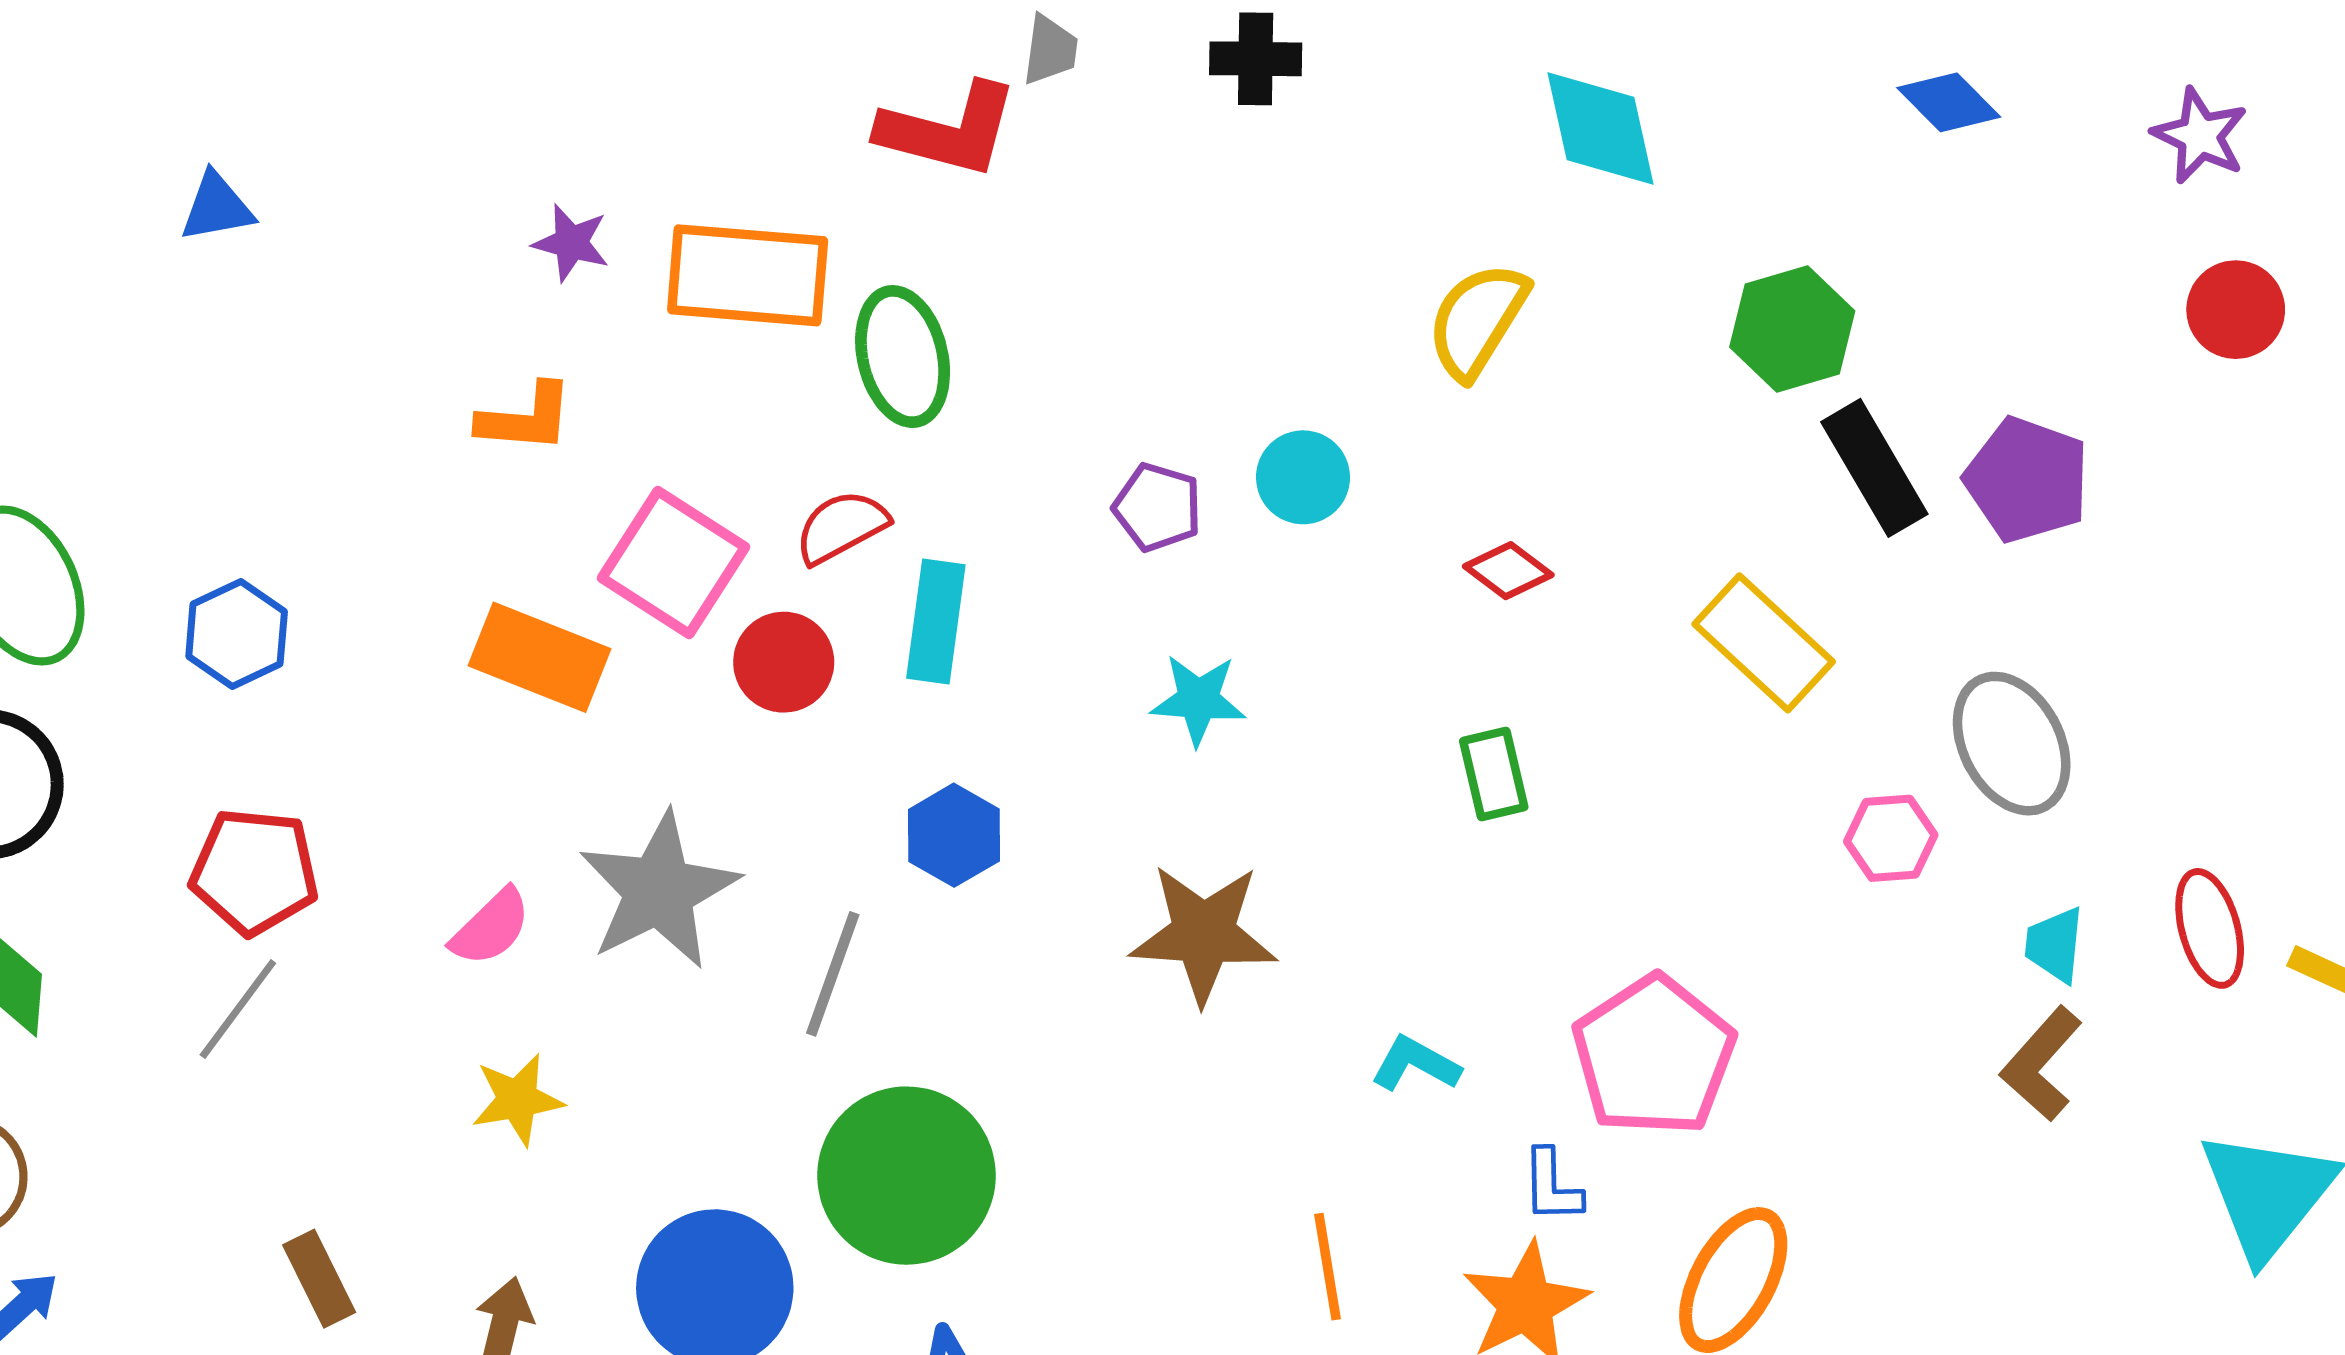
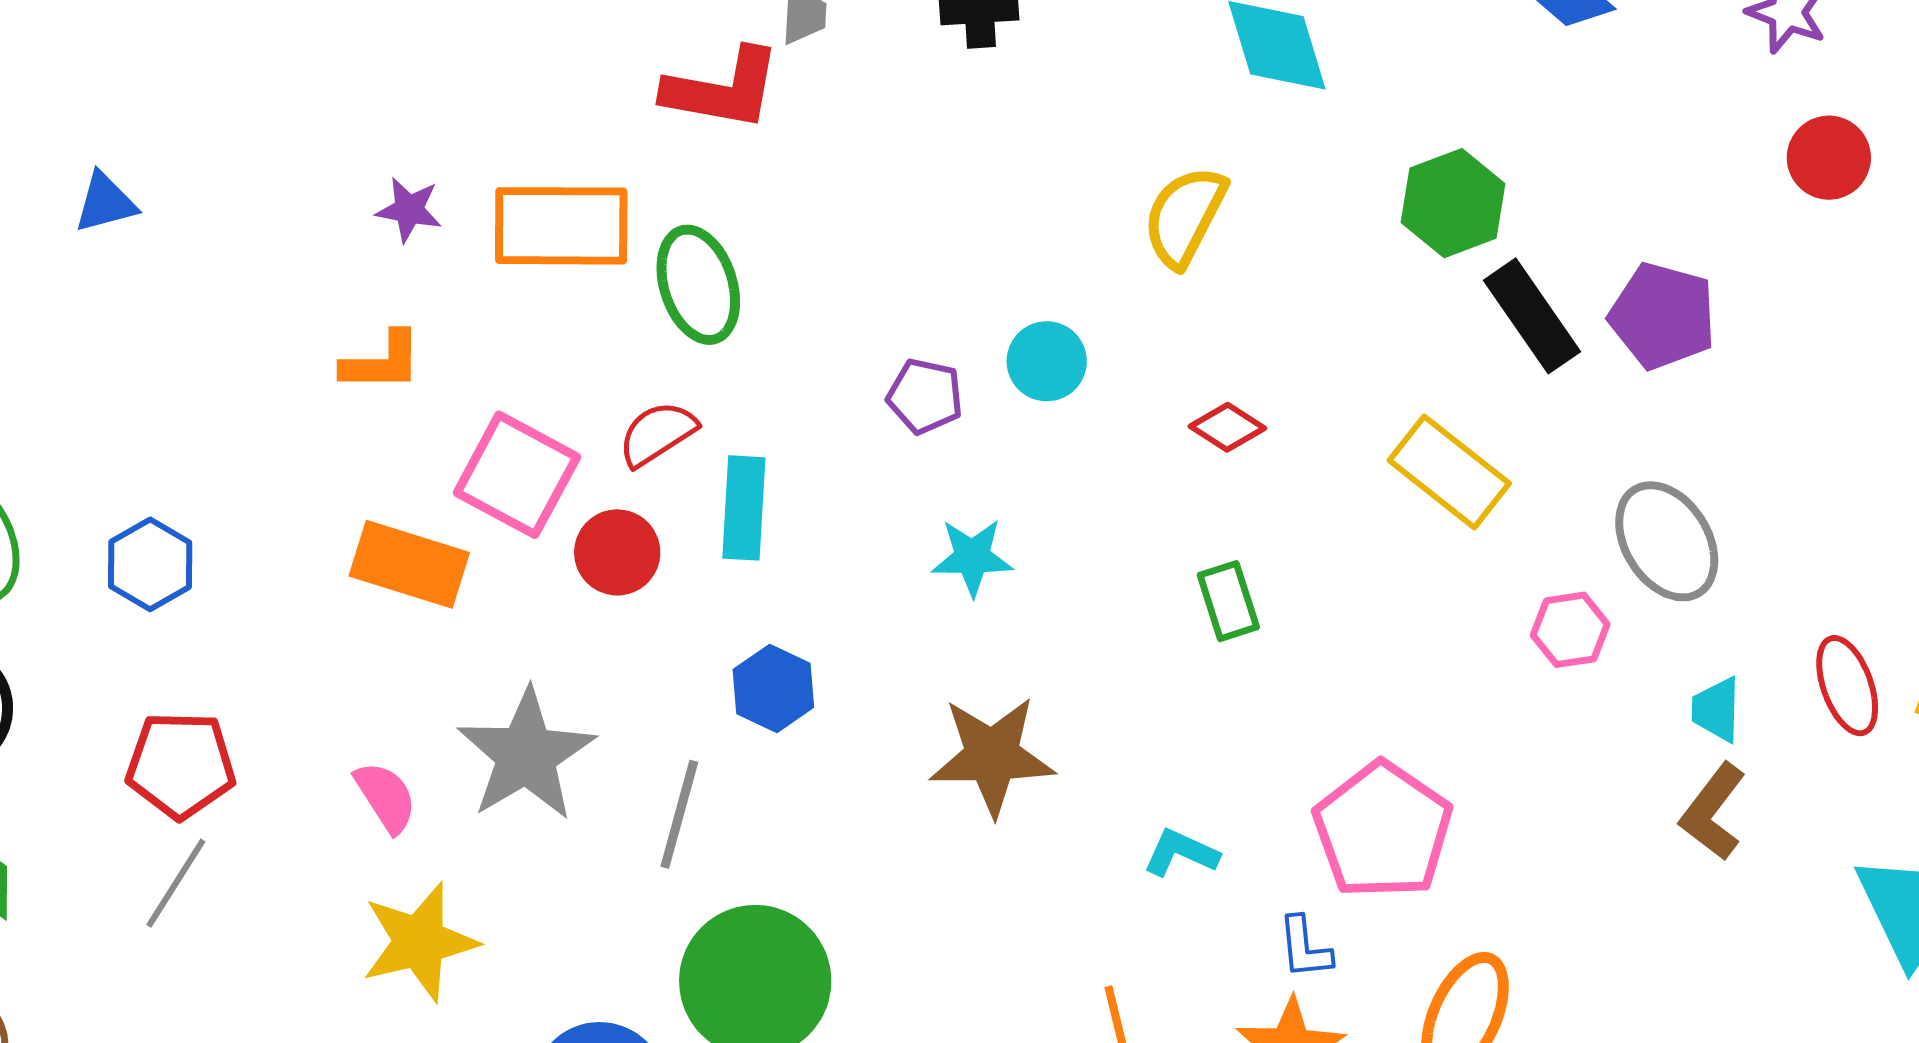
pink semicircle: (491, 927) -> (386, 797), turned -74
yellow star: (517, 1100) -> (419, 942), size x1.5

